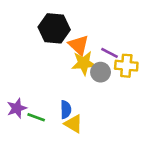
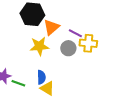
orange triangle: (79, 45) -> (51, 27), turned 36
yellow star: (84, 63) -> (39, 46), moved

